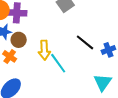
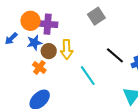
yellow arrow: (44, 50) -> (67, 49), moved

